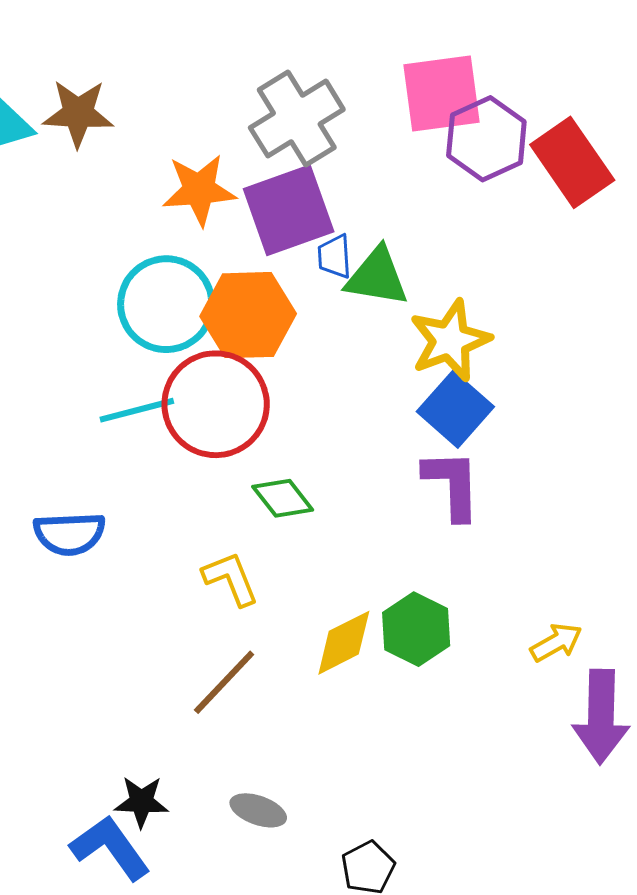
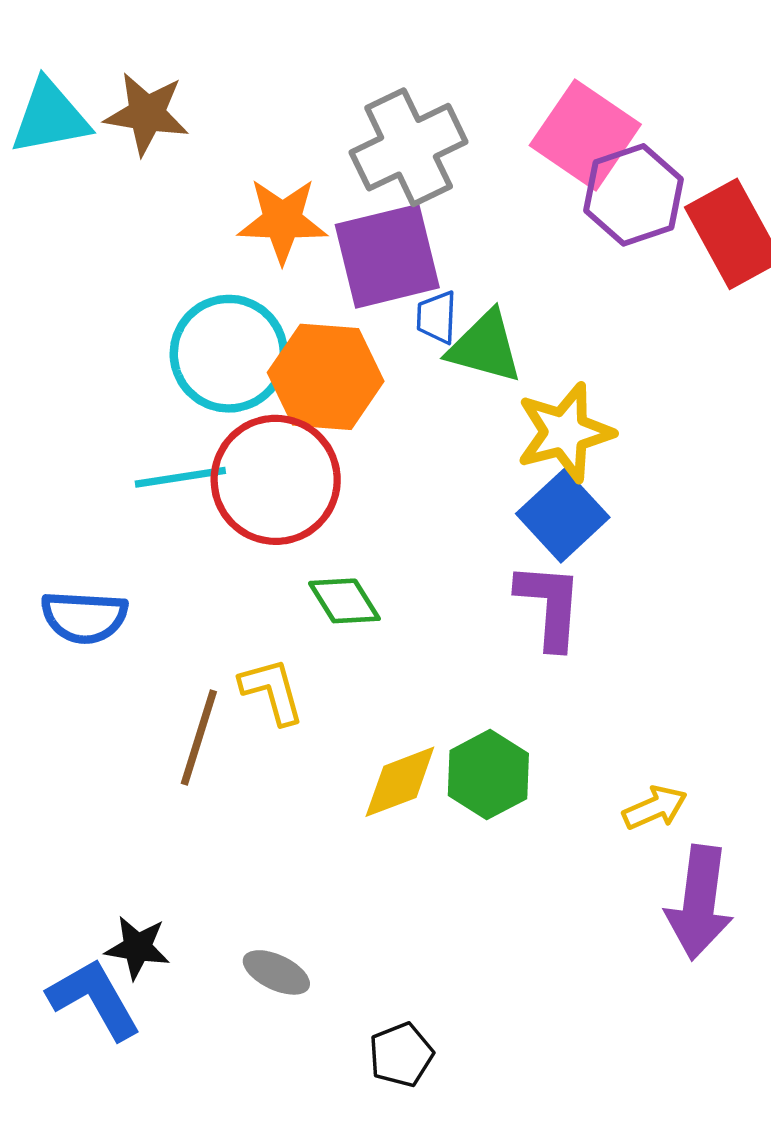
pink square: (442, 93) -> (585, 135), turned 36
brown line: (224, 682) -> (199, 738), moved, turned -32

